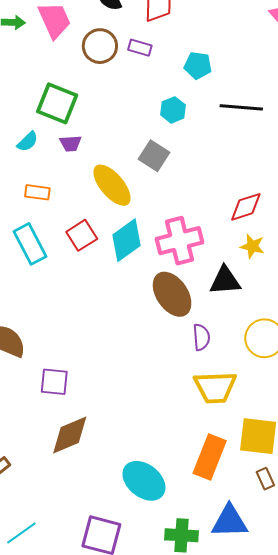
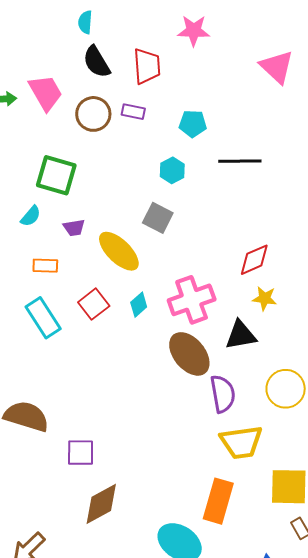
purple trapezoid: (71, 143) -> (74, 228), moved
cyan diamond: (126, 240) -> (139, 305), size x0.6
purple semicircle: (201, 337) -> (223, 394), size x1.4
orange rectangle: (210, 457) -> (218, 501), moved

